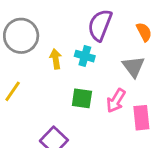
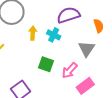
purple semicircle: (100, 25) -> (68, 15), turned 40
pink rectangle: (141, 118) -> (85, 86), turned 48

